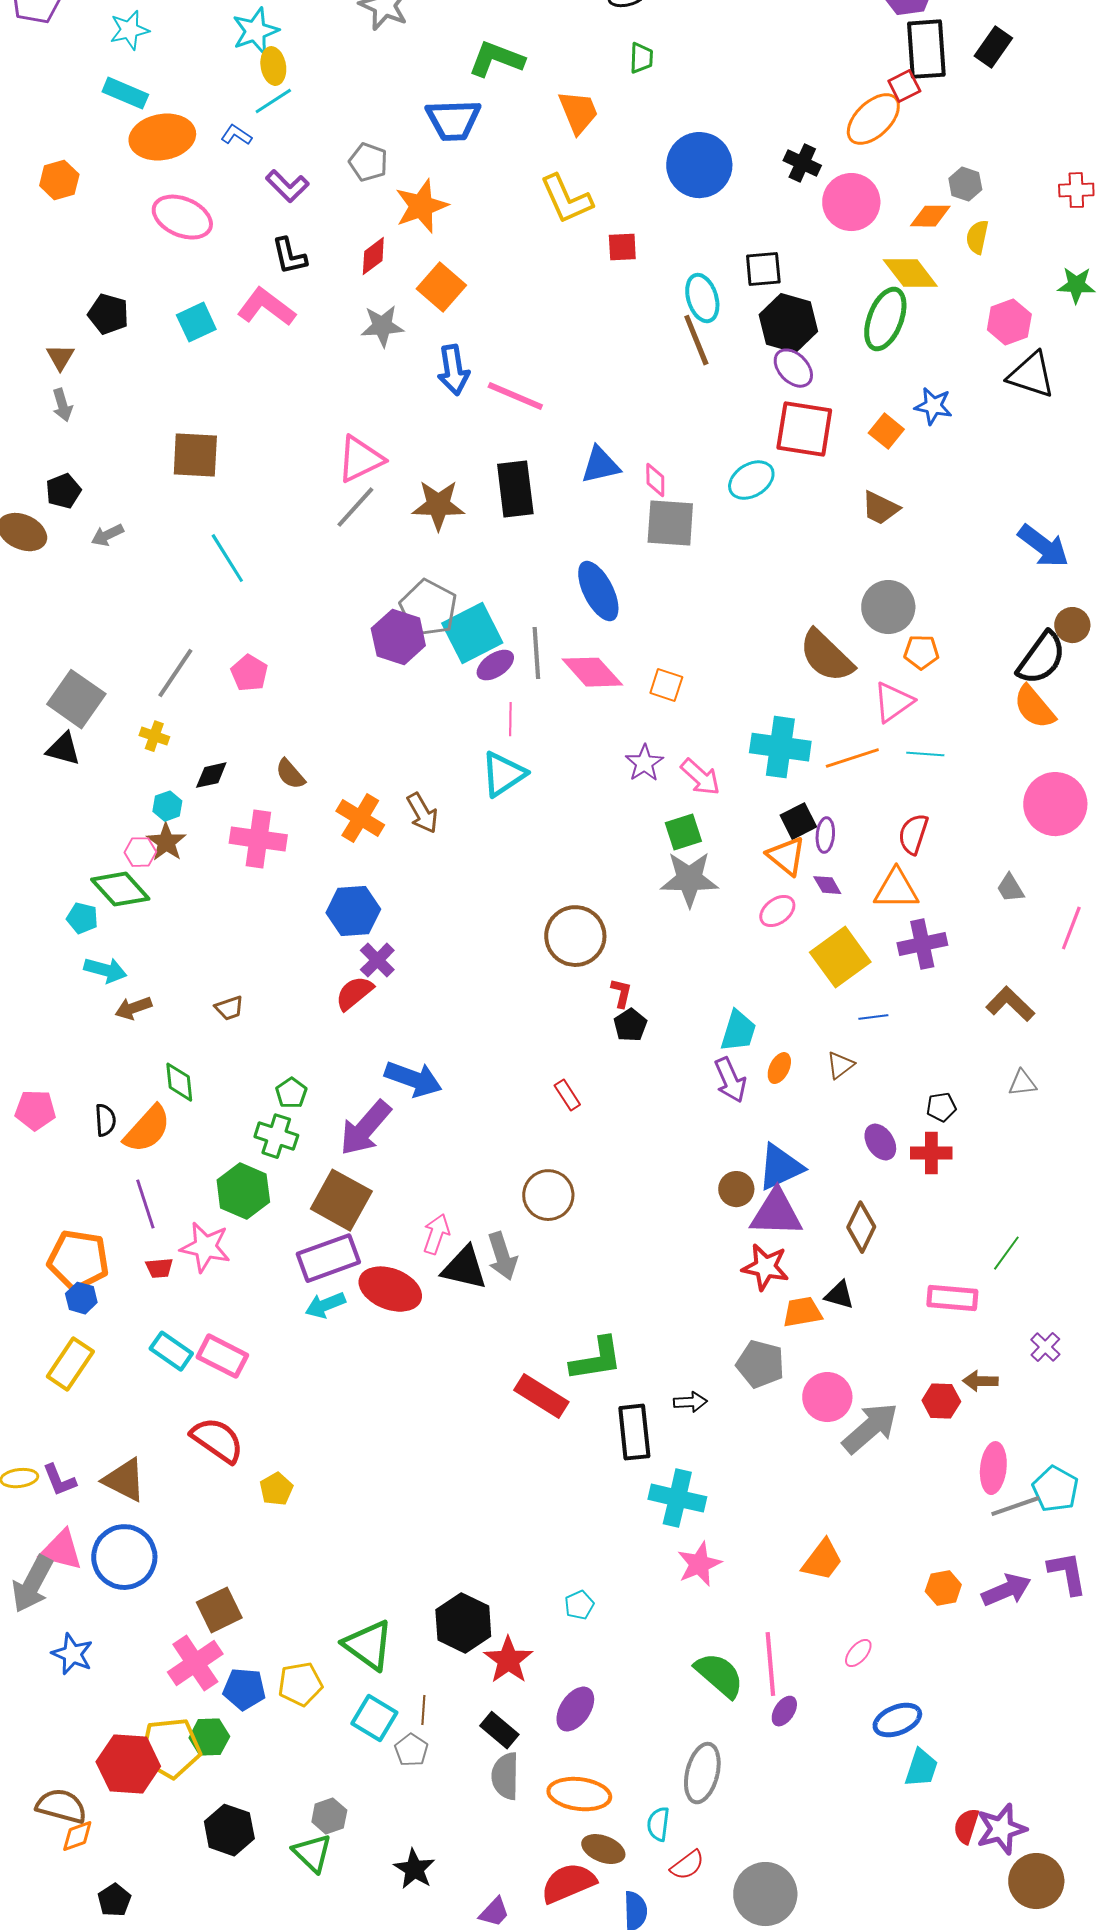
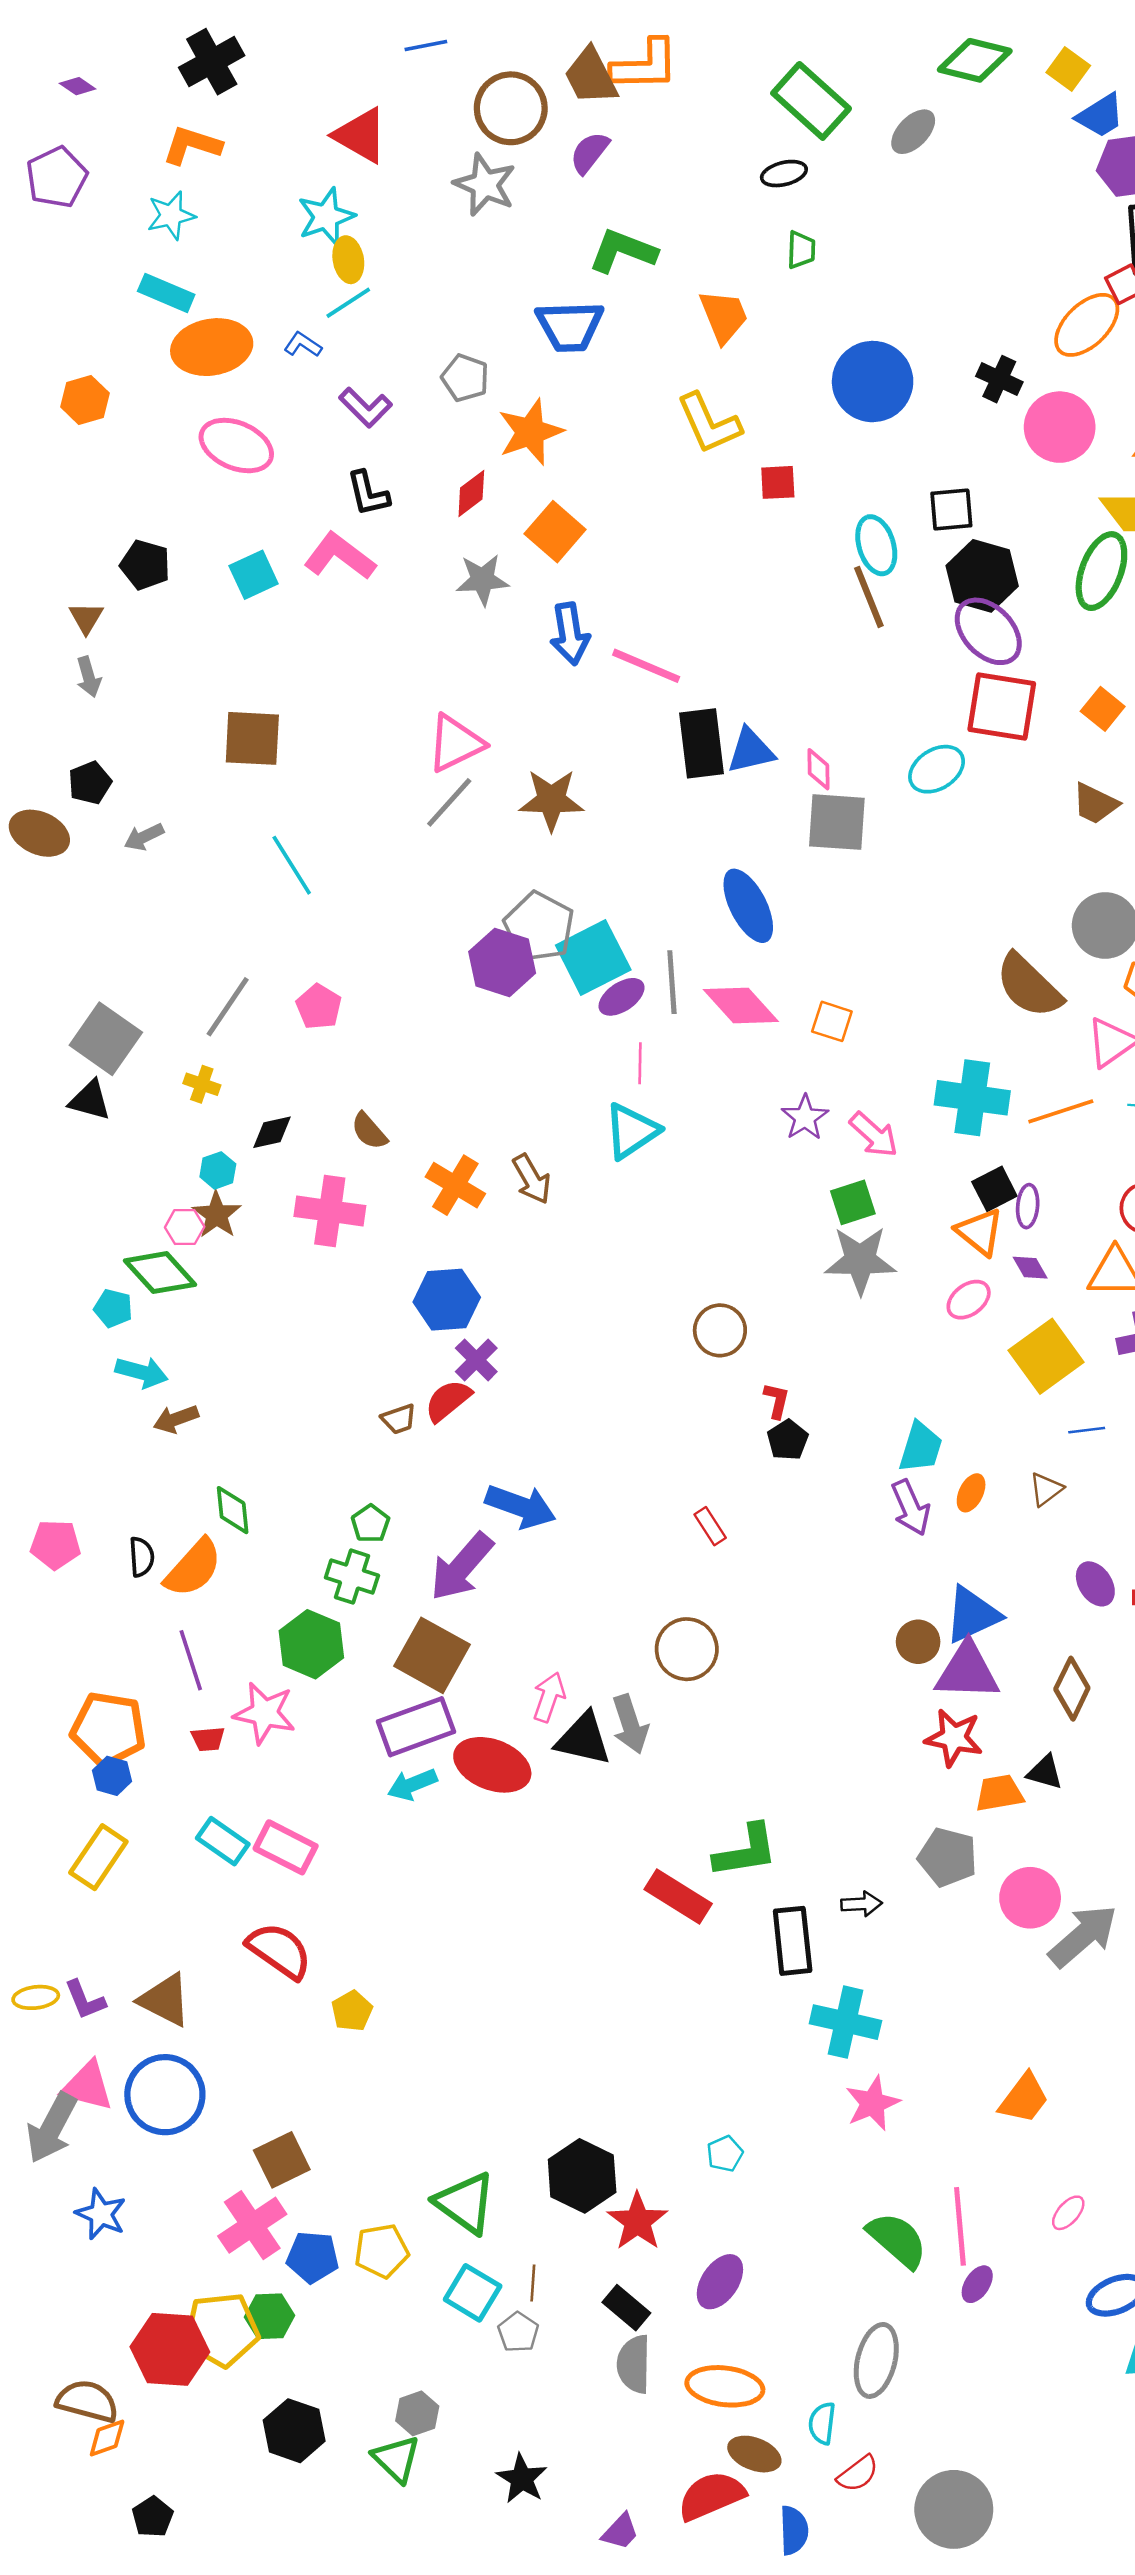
purple ellipse: (793, 368) -> (988, 631), size x1.4
black rectangle: (515, 489) -> (701, 743), moved
brown circle: (575, 936) -> (720, 1330), size x0.7
brown trapezoid: (229, 1008) -> (399, 1419), moved

